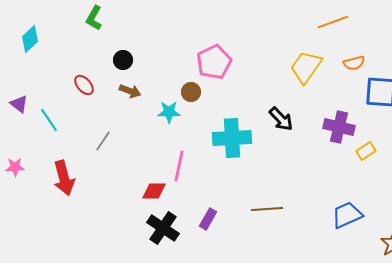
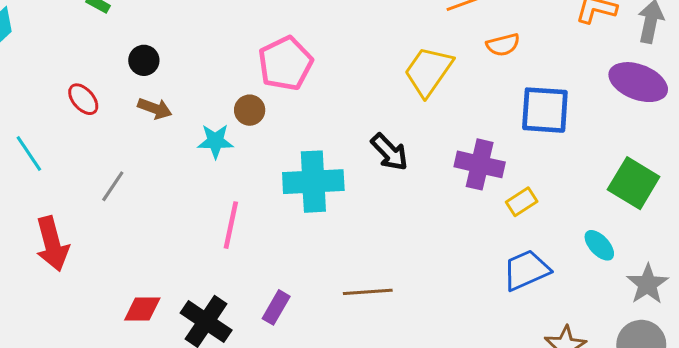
orange semicircle: (354, 63) -> (503, 45), moved
red diamond: (154, 191) -> (142, 309), moved
blue trapezoid: (347, 215) -> (526, 270), moved

